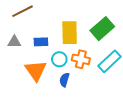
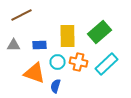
orange triangle: (36, 71) -> (34, 73), turned -35
blue semicircle: (64, 80) -> (56, 86), moved

